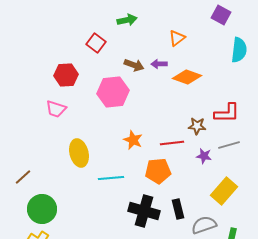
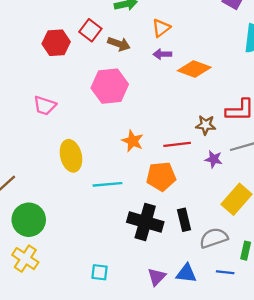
orange triangle: (177, 38) -> (161, 28), moved
brown arrow: (134, 65) -> (119, 44), moved
red hexagon: (66, 75) -> (56, 43), moved

